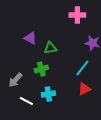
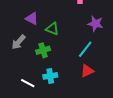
green triangle: (50, 48) -> (52, 29), turned 32
gray arrow: (15, 80) -> (18, 42), moved

